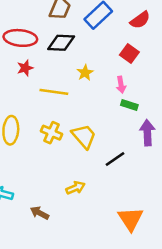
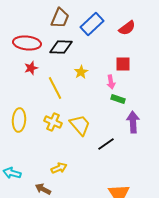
red square: (129, 54) -> (123, 64), moved, turned -35
yellow line: (54, 92) -> (55, 88), turned 55
yellow arrow: (75, 188) -> (59, 168), moved

